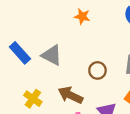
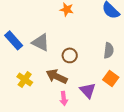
brown circle: (97, 70) -> (70, 55), moved

